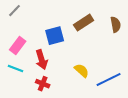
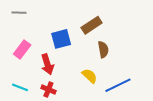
gray line: (15, 11) -> (19, 13), turned 48
brown semicircle: (116, 25) -> (103, 49), moved
cyan line: (16, 69) -> (20, 87), moved

